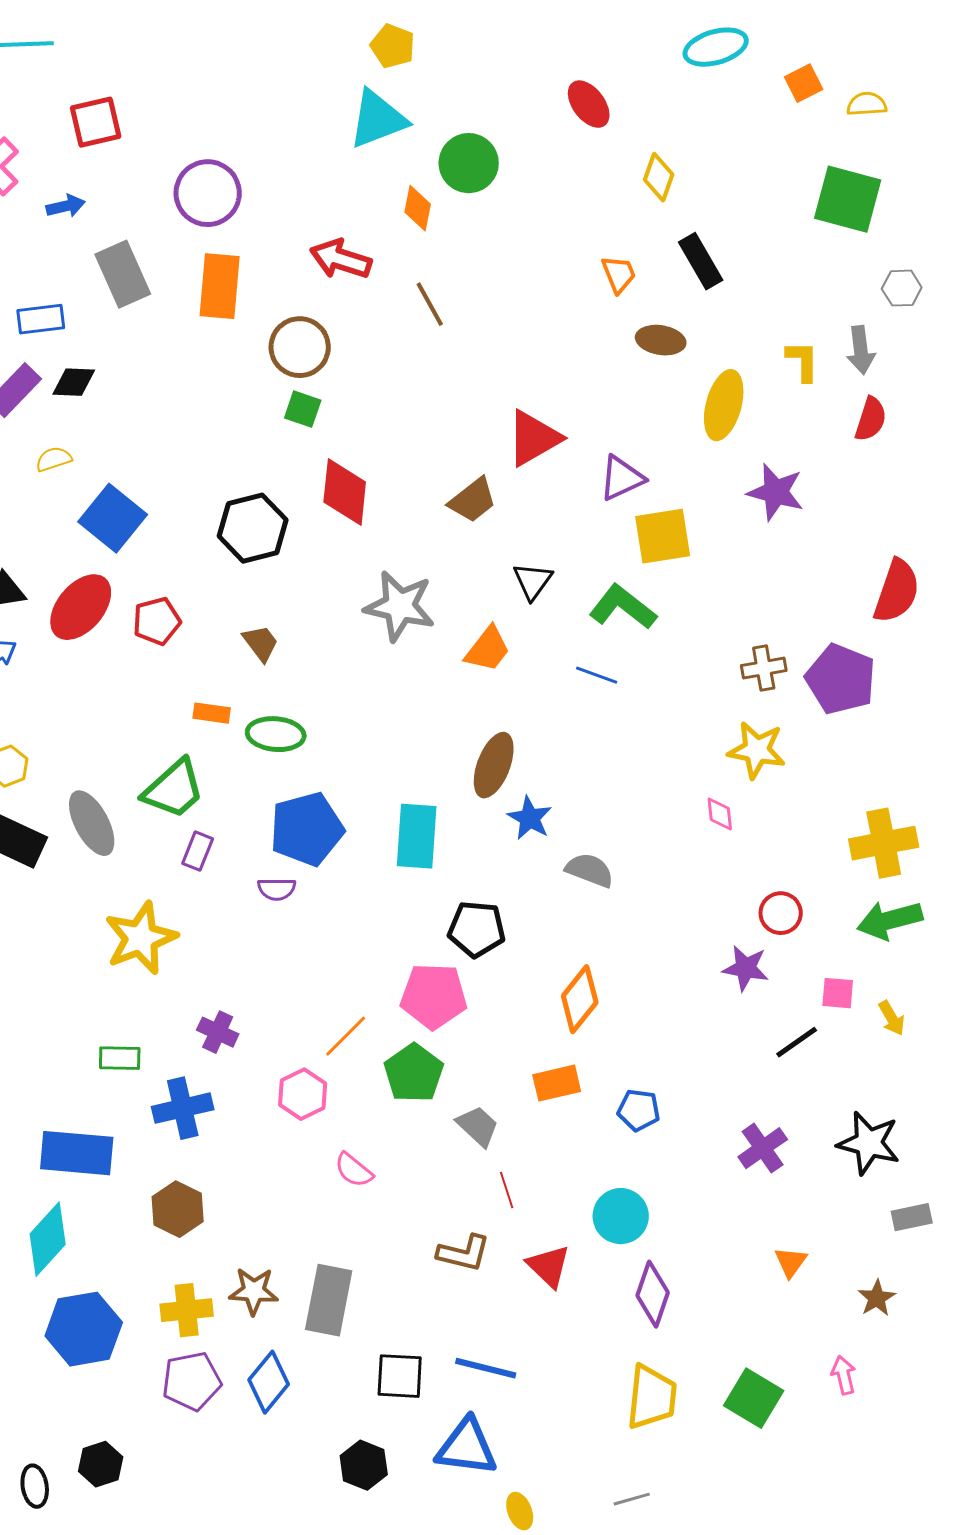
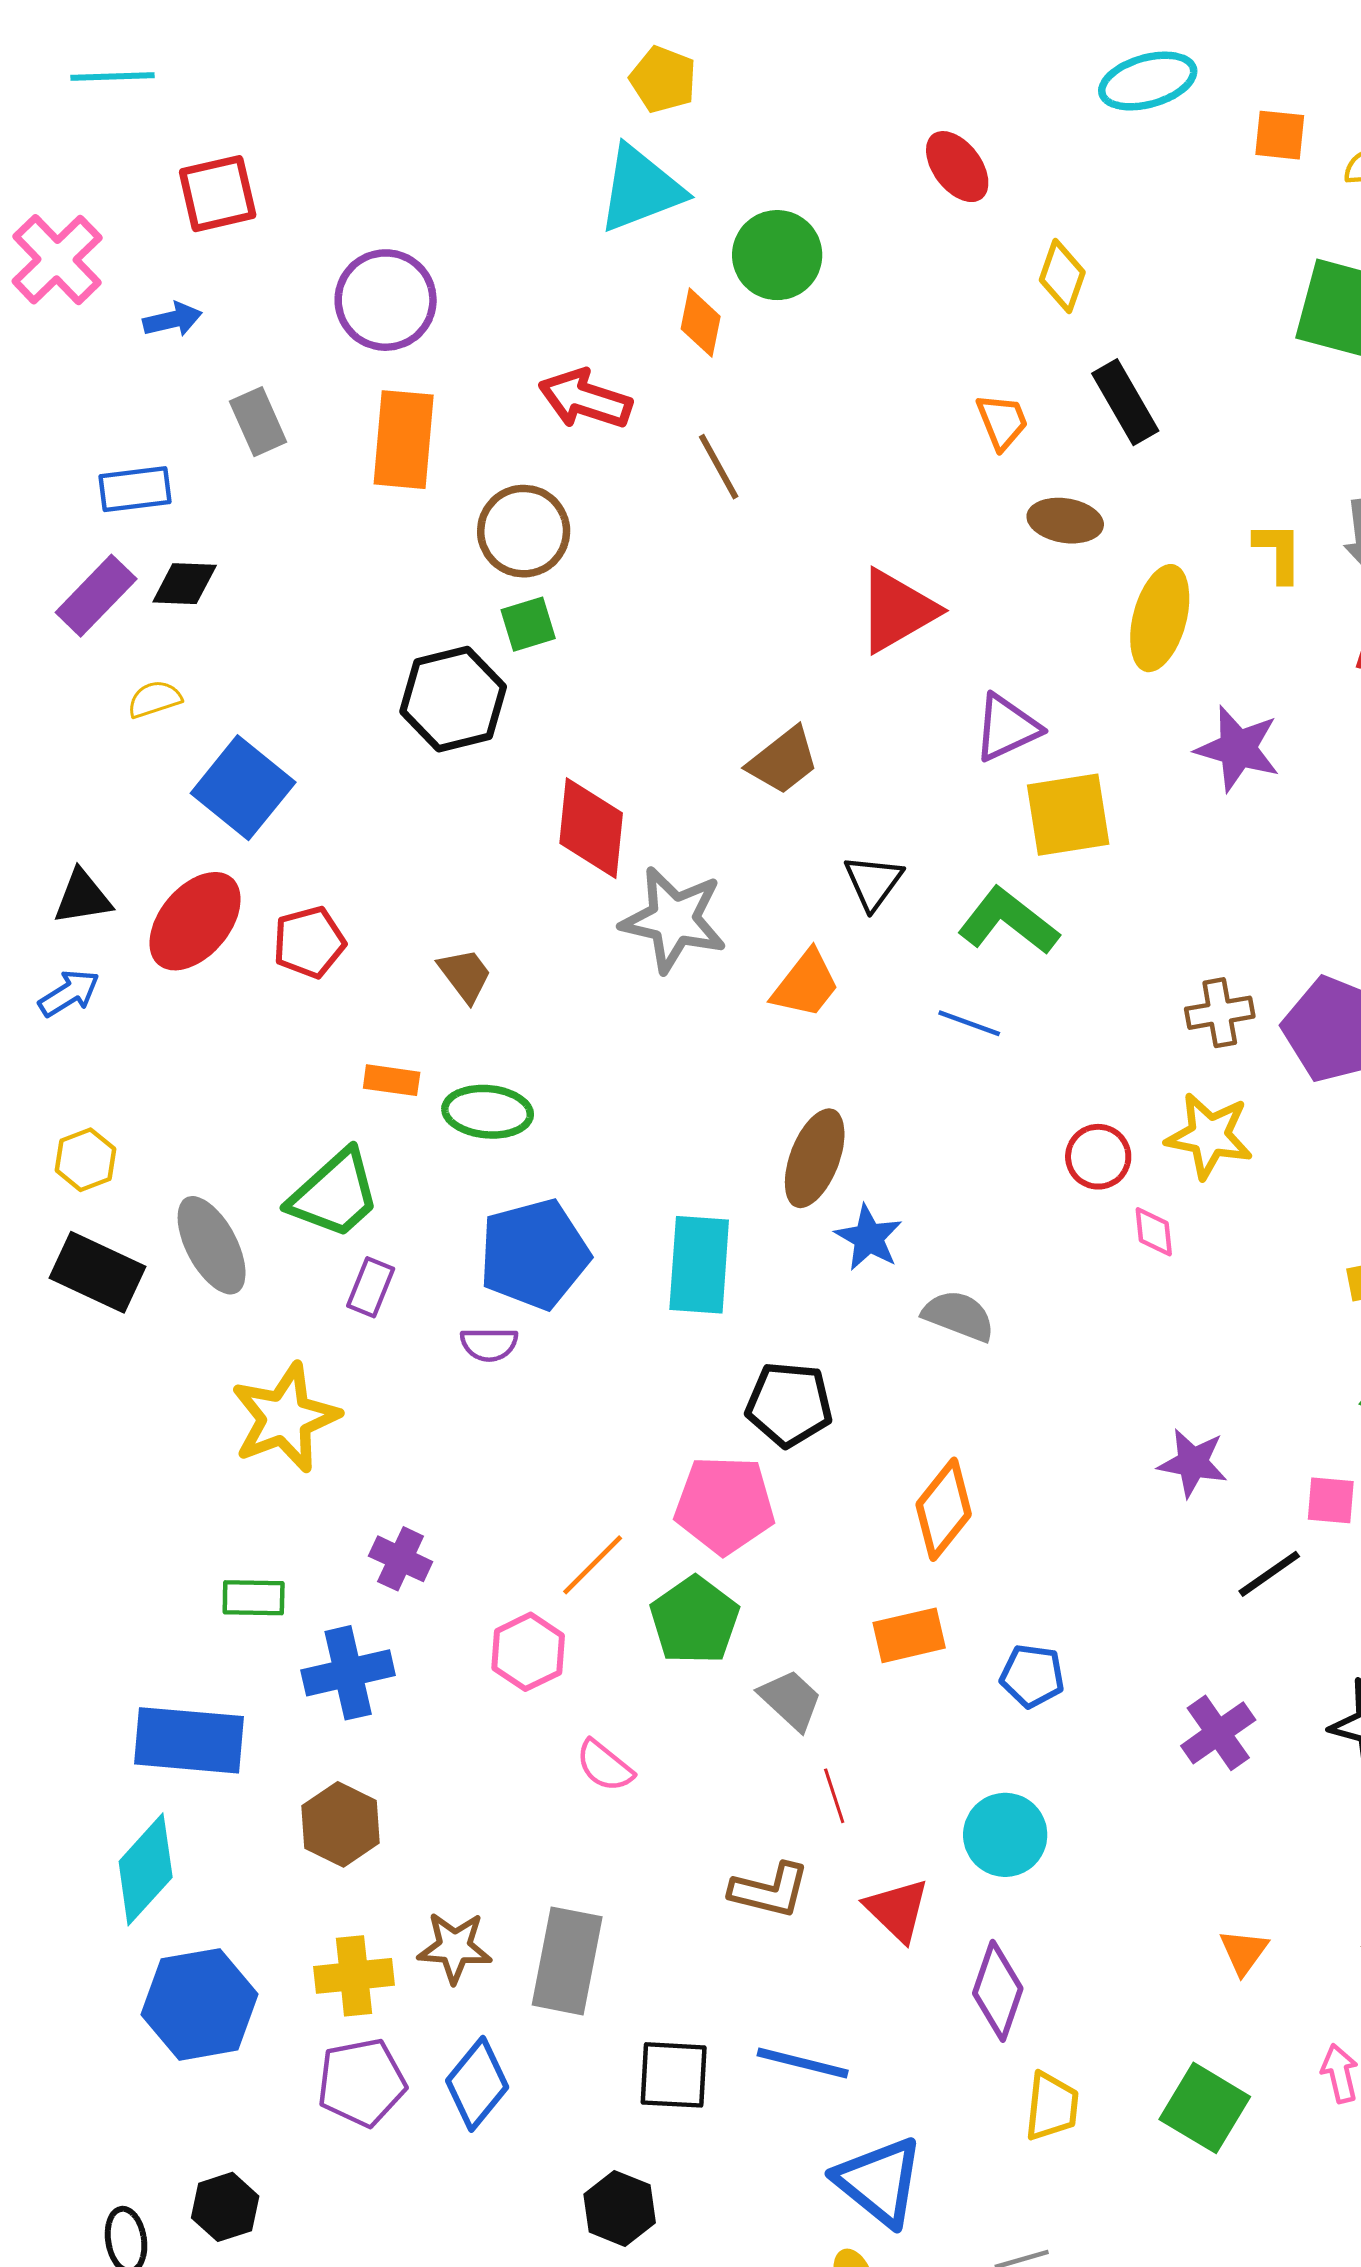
orange square: (804, 83) -> (1280, 135), turned 33
gray rectangle: (123, 274) -> (258, 422), size x0.7
green square: (303, 409) -> (528, 624), turned -36
red triangle: (534, 438) -> (897, 611), moved
red diamond: (345, 492) -> (591, 828), moved
black hexagon: (253, 528) -> (453, 699), moved
red circle: (781, 913) -> (1098, 1157), moved
orange triangle: (791, 1262) -> (1244, 1952), moved
purple diamond: (653, 1294) -> (998, 1991), moved
yellow trapezoid: (652, 1397) -> (1052, 2106), size x0.7
blue triangle: (467, 1447) -> (879, 2181), moved, turned 32

